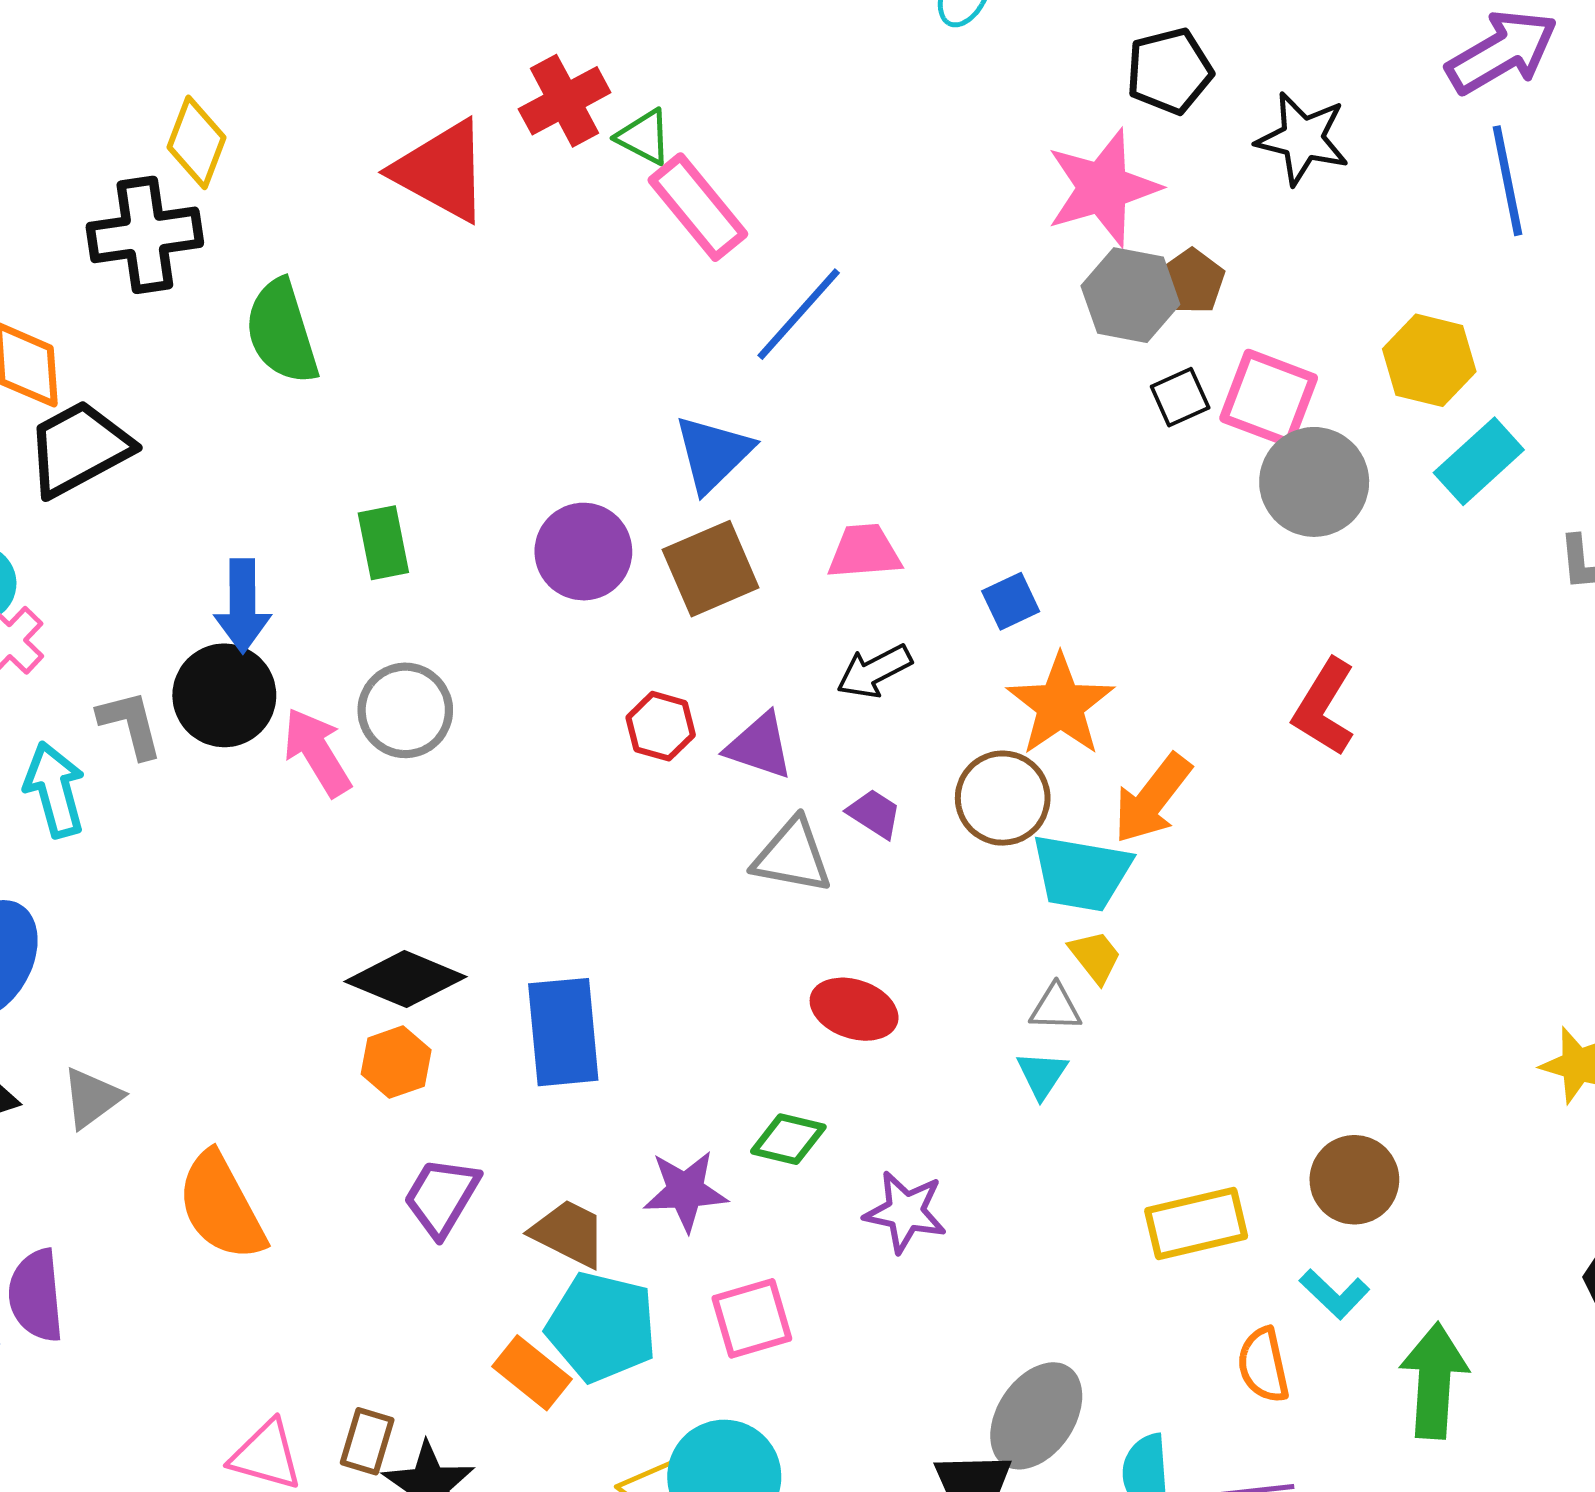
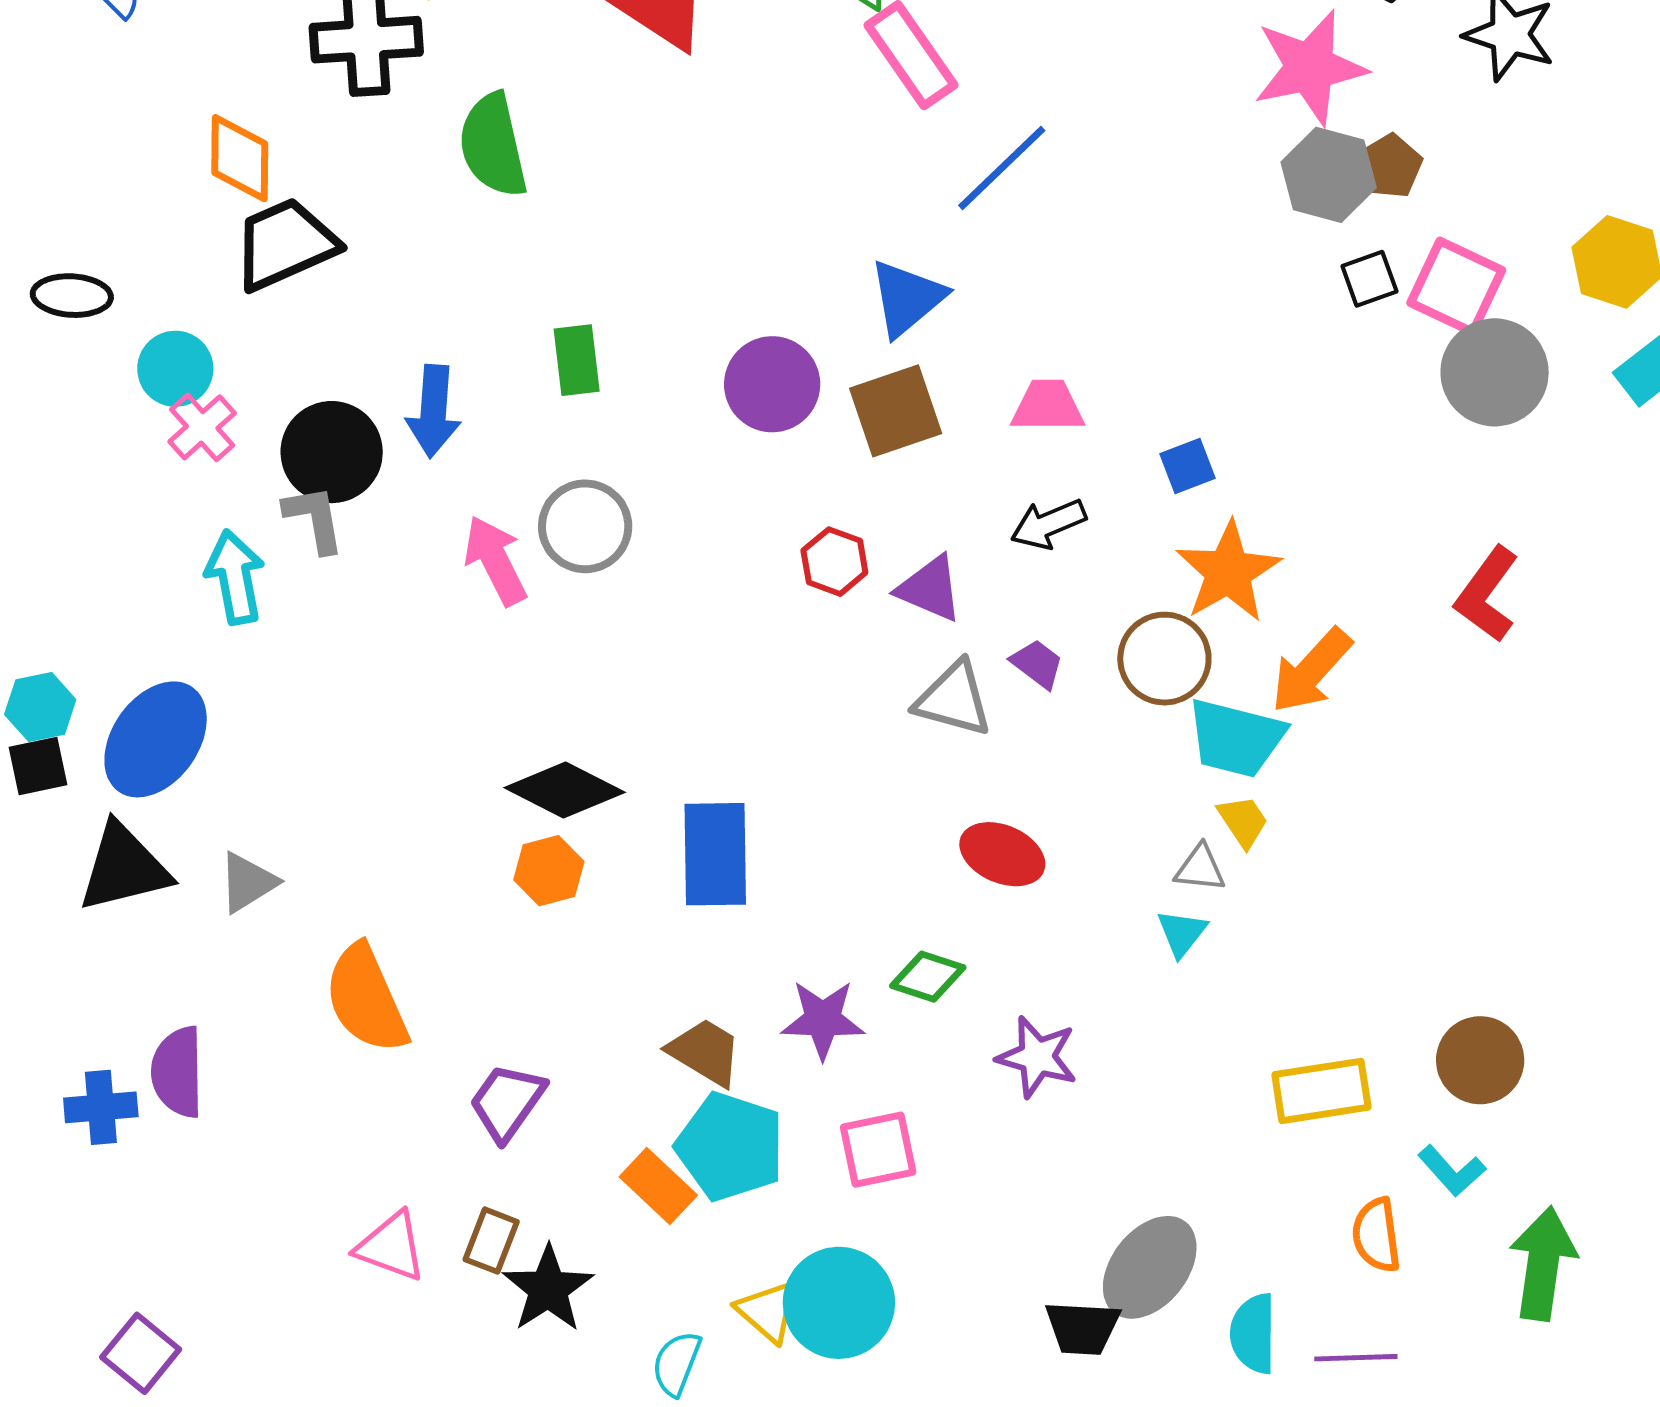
black circle: (224, 695) -> (332, 452), moved
purple trapezoid: (441, 1197) -> (507, 1102), moved

